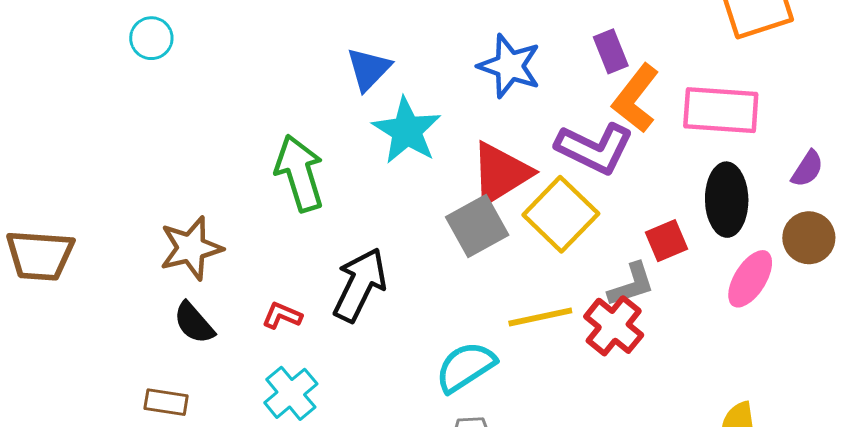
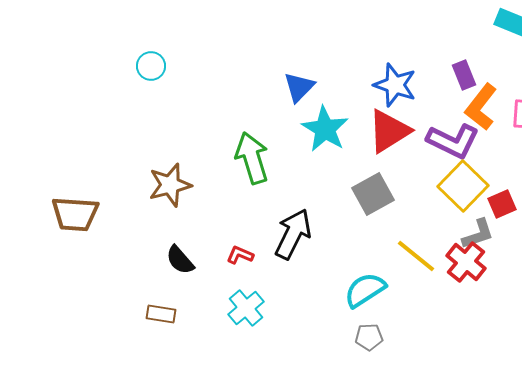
red triangle: (501, 173) -> (389, 131), moved
yellow square: (561, 214) -> (463, 186), moved
brown star: (191, 248) -> (170, 185), moved
yellow line: (540, 317) -> (416, 256), turned 51

